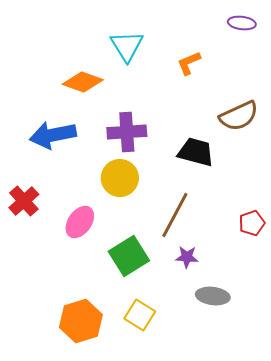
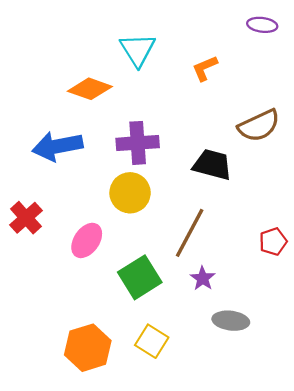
purple star: (187, 257) -> (203, 278), turned 30

